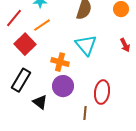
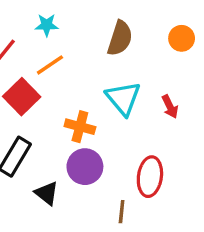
red arrow: (125, 45) -> (170, 107), moved

